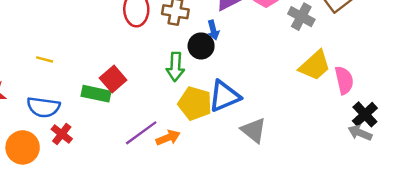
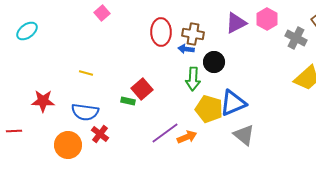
blue arrow: (213, 30) -> (186, 49), moved, turned 112
green rectangle: (96, 94) -> (128, 101), size x0.6
gray triangle: (254, 130) -> (244, 135), moved

